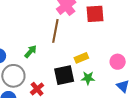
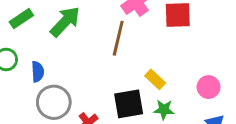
green arrow: (31, 52) -> (65, 22), moved, size x1.6
yellow rectangle: (81, 58) -> (155, 79), turned 64

